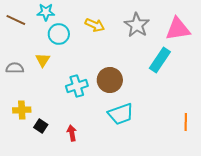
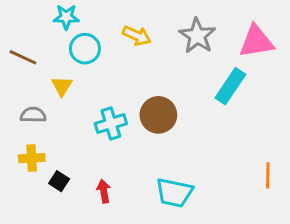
brown line: (16, 20) -> (23, 57), moved
gray semicircle: (15, 68) -> (33, 115), moved
cyan trapezoid: (121, 114) -> (174, 193), moved, turned 32

